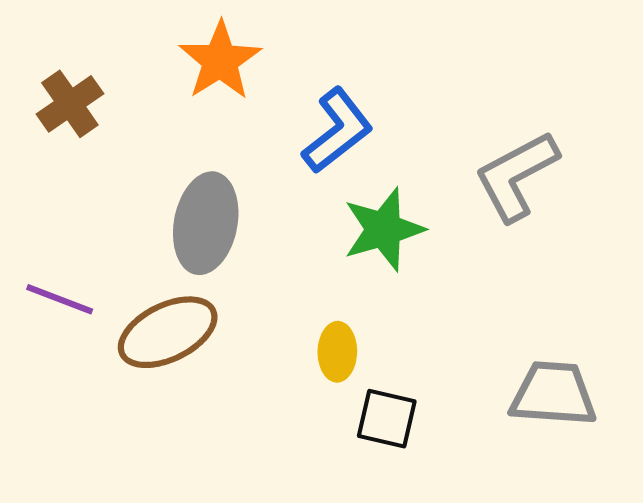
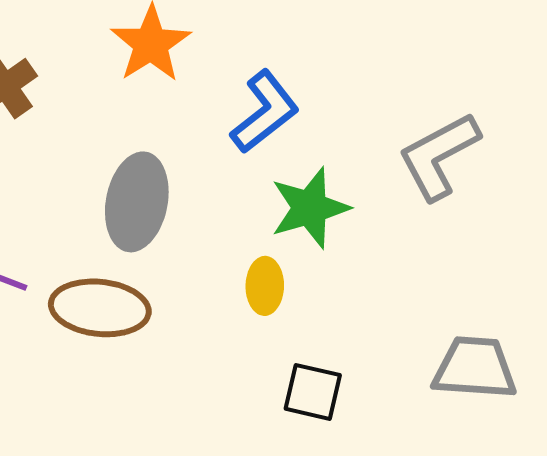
brown ellipse: (168, 332) -> (100, 308), turned 32
yellow ellipse: (337, 352) -> (265, 286), moved

